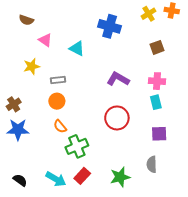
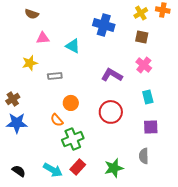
brown semicircle: (26, 20) -> (32, 14), moved
pink triangle: (45, 40) -> (43, 38), turned -40
brown square: (157, 47) -> (142, 37), moved, turned 32
pink cross: (157, 81) -> (144, 65), moved, turned 35
orange circle: (57, 101) -> (71, 103), moved

